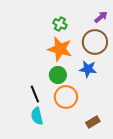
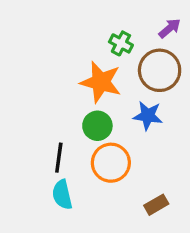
green cross: (60, 24) -> (121, 43), moved
black line: (35, 94) -> (59, 158), turned 30

